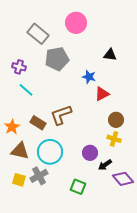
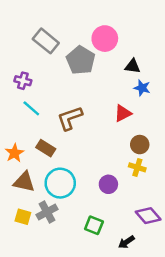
pink circle: (76, 23) -> (105, 39), moved
gray pentagon: (57, 59) -> (81, 60), moved, turned -30
blue star: (89, 77) -> (142, 88), moved
brown L-shape: (61, 115) -> (70, 118), moved
black arrow: (105, 165) -> (126, 242), moved

